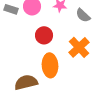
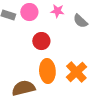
orange cross: (79, 47) -> (76, 72), moved

